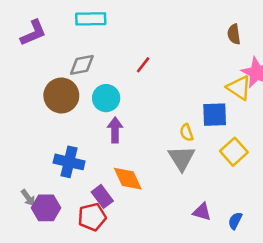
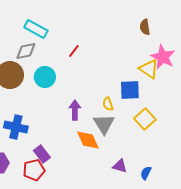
cyan rectangle: (91, 19) -> (36, 29), moved, turned 30
purple arrow: (115, 130) -> (75, 110), moved
orange diamond: (128, 179) -> (88, 140), moved

